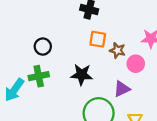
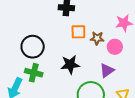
black circle: (43, 47) -> (33, 47), size x1.5
green cross: (39, 76) -> (34, 73), turned 36

